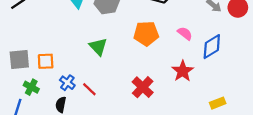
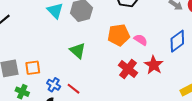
pink semicircle: (185, 33) -> (141, 40), moved
red cross: (143, 87) -> (128, 69), moved

